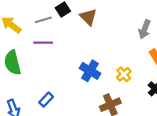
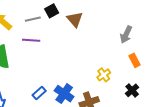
blue cross: (90, 71) -> (64, 94), moved
blue rectangle: (46, 100) -> (39, 93), moved

